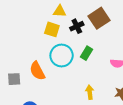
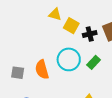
yellow triangle: (60, 11) -> (55, 14), moved
yellow square: (52, 29) -> (71, 26), moved

